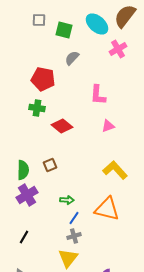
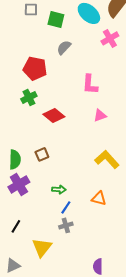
green cross: (37, 108) -> (29, 97), turned -35
orange triangle: (107, 209) -> (99, 198), size x0.6
yellow triangle: (68, 258) -> (42, 247), moved

